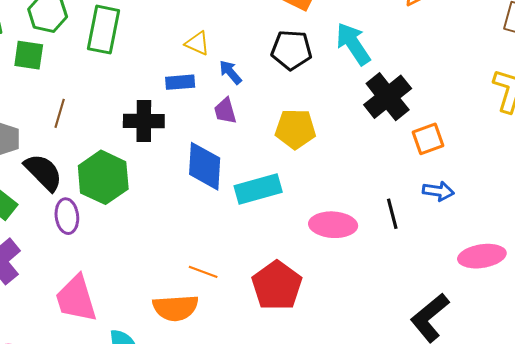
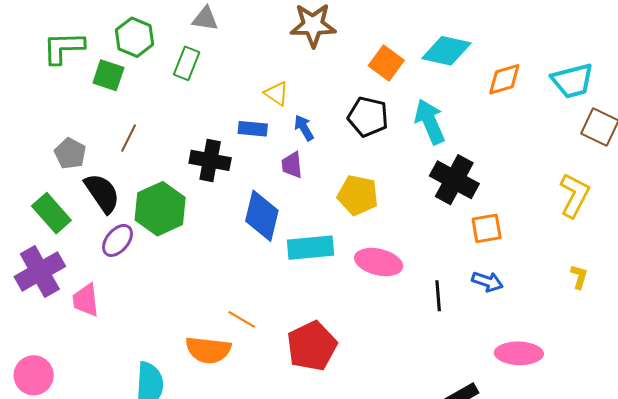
green rectangle: (104, 30) -> (187, 63), size x0.7
black cross: (388, 97) -> (454, 180), turned -33
purple ellipse: (67, 216) -> (117, 240), turned 36
pink ellipse: (333, 225) -> (379, 262), moved
pink trapezoid: (76, 299) -> (86, 300), moved, size x0.7

